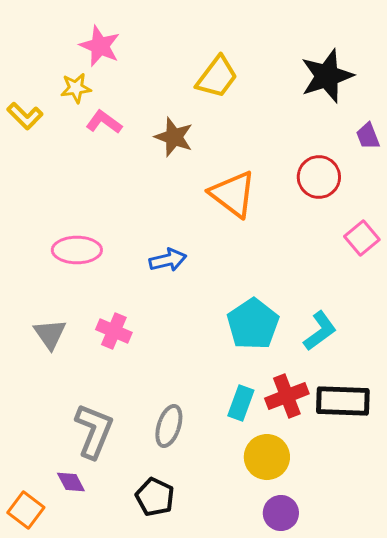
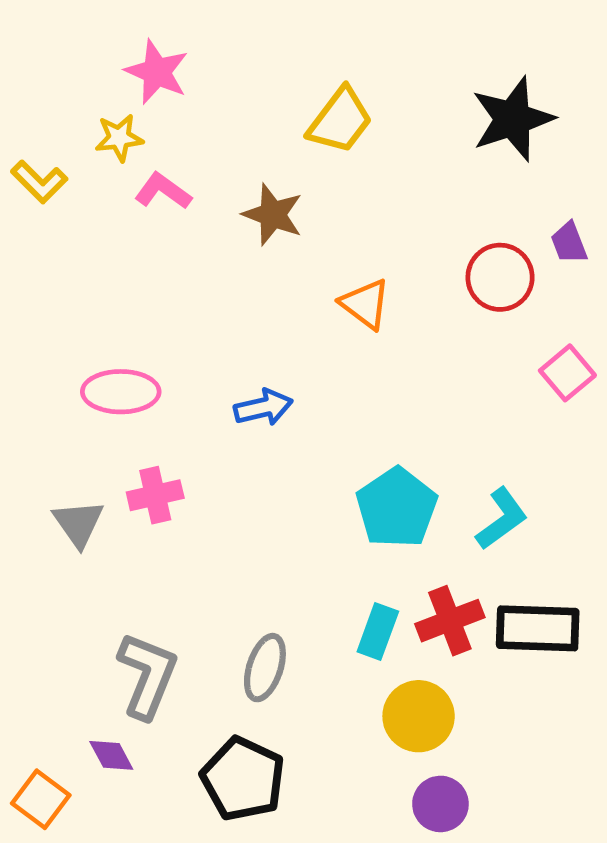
purple trapezoid: (368, 136) -> (569, 243), moved
orange triangle: (233, 194) -> (365, 304), size x0.7
pink cross: (114, 331) -> (155, 495), moved, turned -36
black pentagon: (155, 497) -> (243, 779), size x1.4

